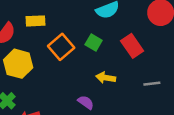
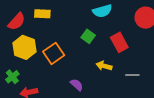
orange square: (61, 47) -> (54, 53), moved
yellow arrow: (106, 78) -> (104, 66), moved

